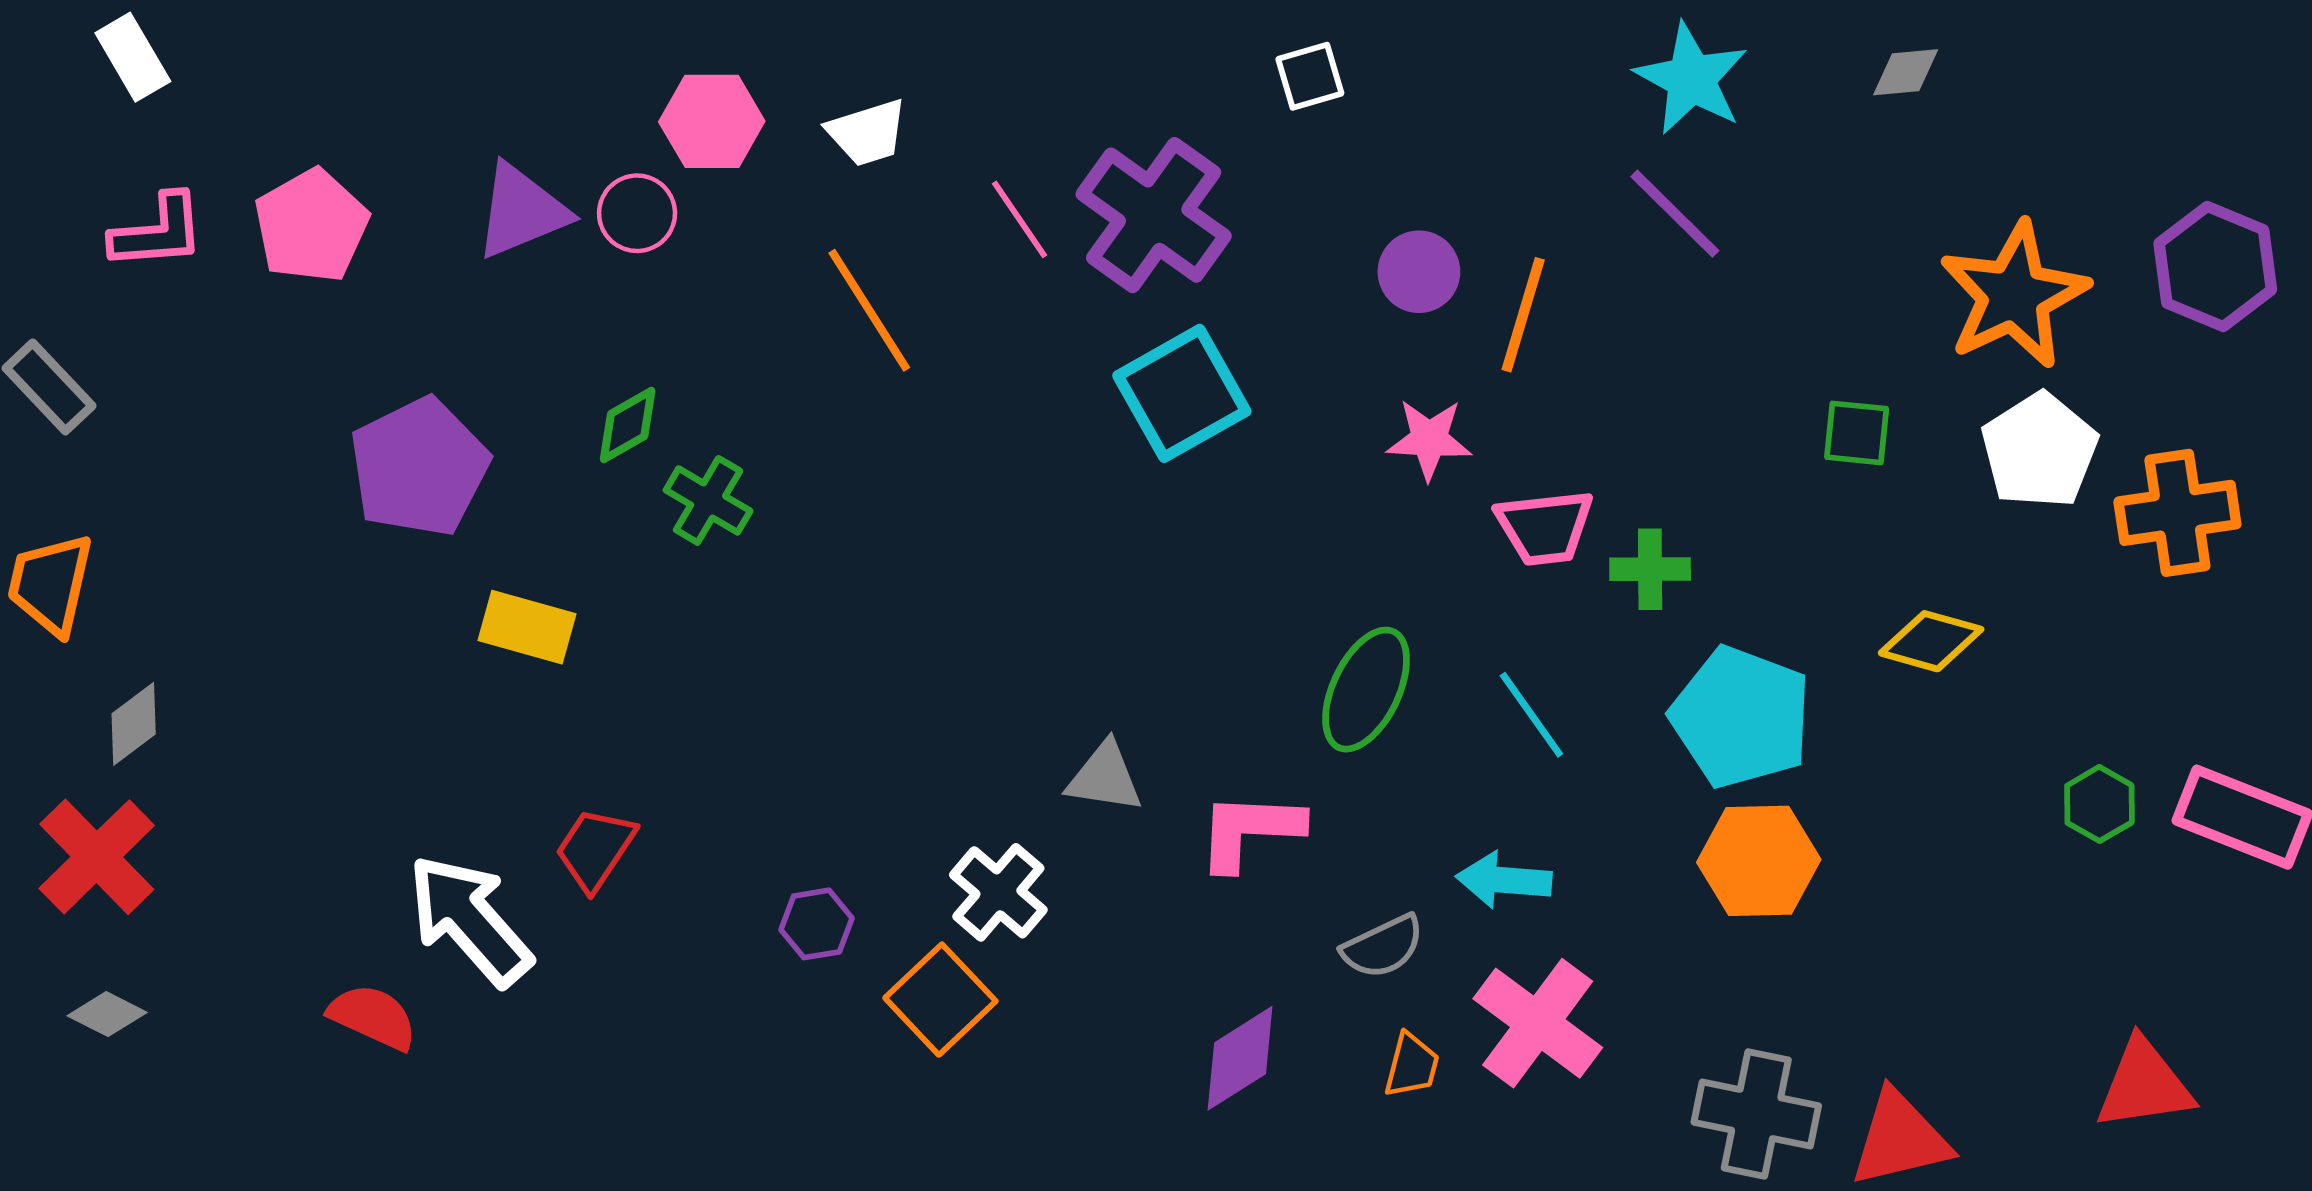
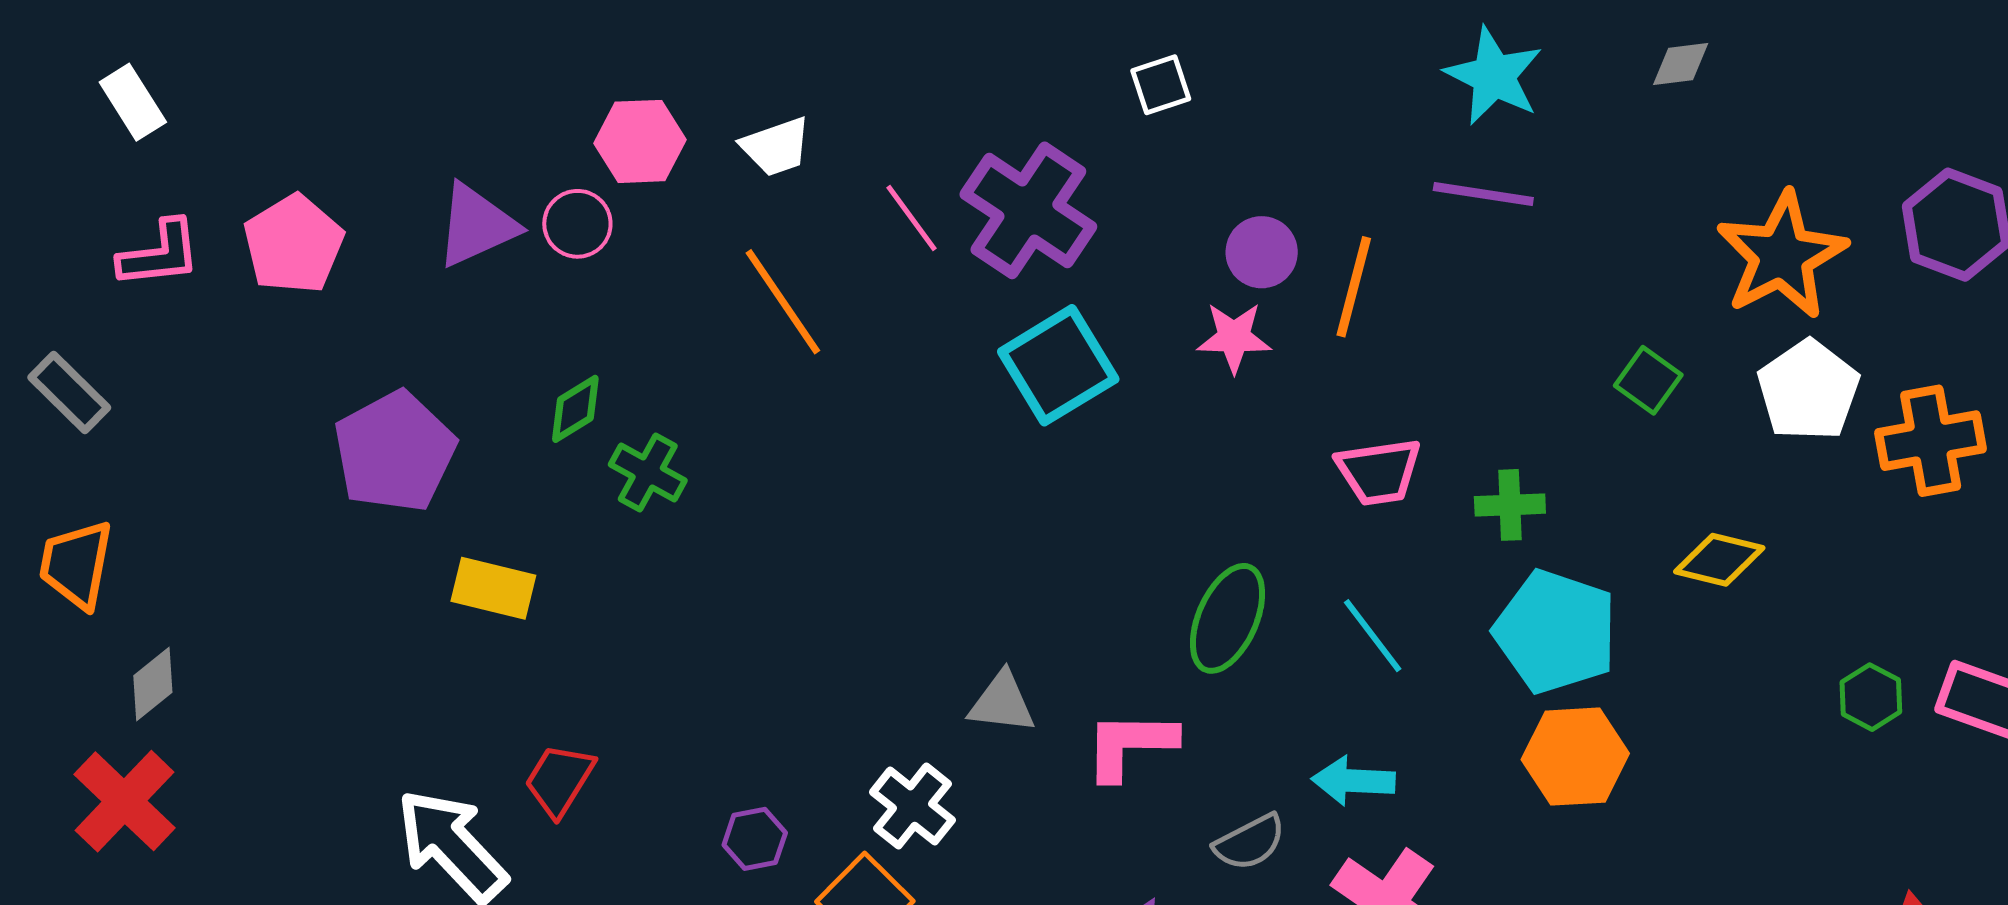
purple line: (1675, 214) -> (1483, 194), turned -34
green square: (1857, 433) -> (1648, 380), turned 32
pink star: (1429, 439) -> (1234, 337), moved
green cross: (1650, 569) -> (1510, 505), moved

